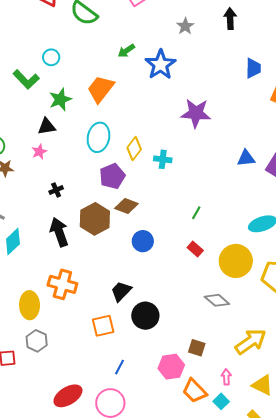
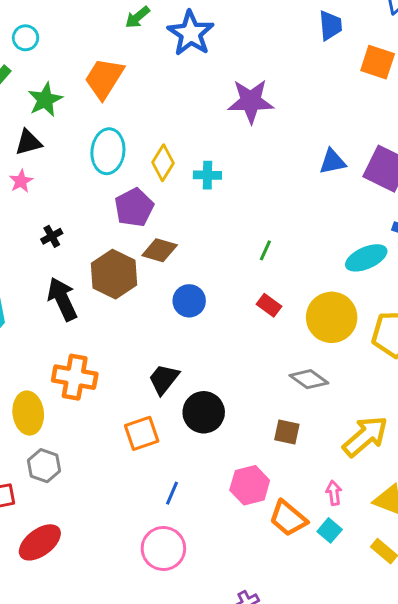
brown square: (197, 348) -> (287, 432), moved
red ellipse: (68, 396) -> (40, 542), moved

